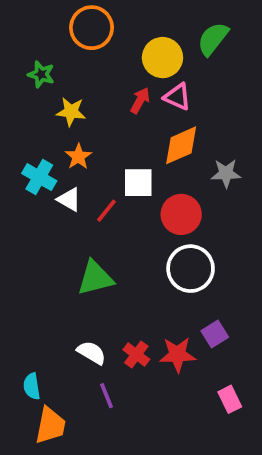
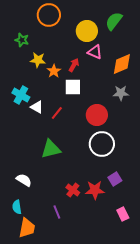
red arrow: (140, 100) -> (74, 65), moved
orange diamond: (181, 145) -> (122, 64), moved
orange star: (78, 157) -> (54, 71), moved
white square: (138, 183) -> (73, 87), moved
white semicircle: (92, 353) -> (24, 180), moved

